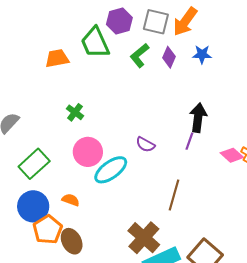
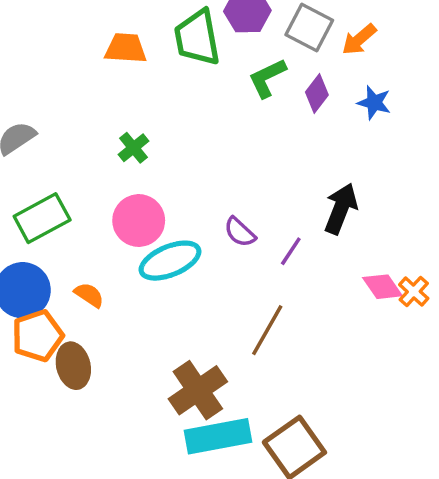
orange arrow: (185, 22) -> (359, 39), size x0.7
purple line: (189, 141) -> (291, 251), moved

